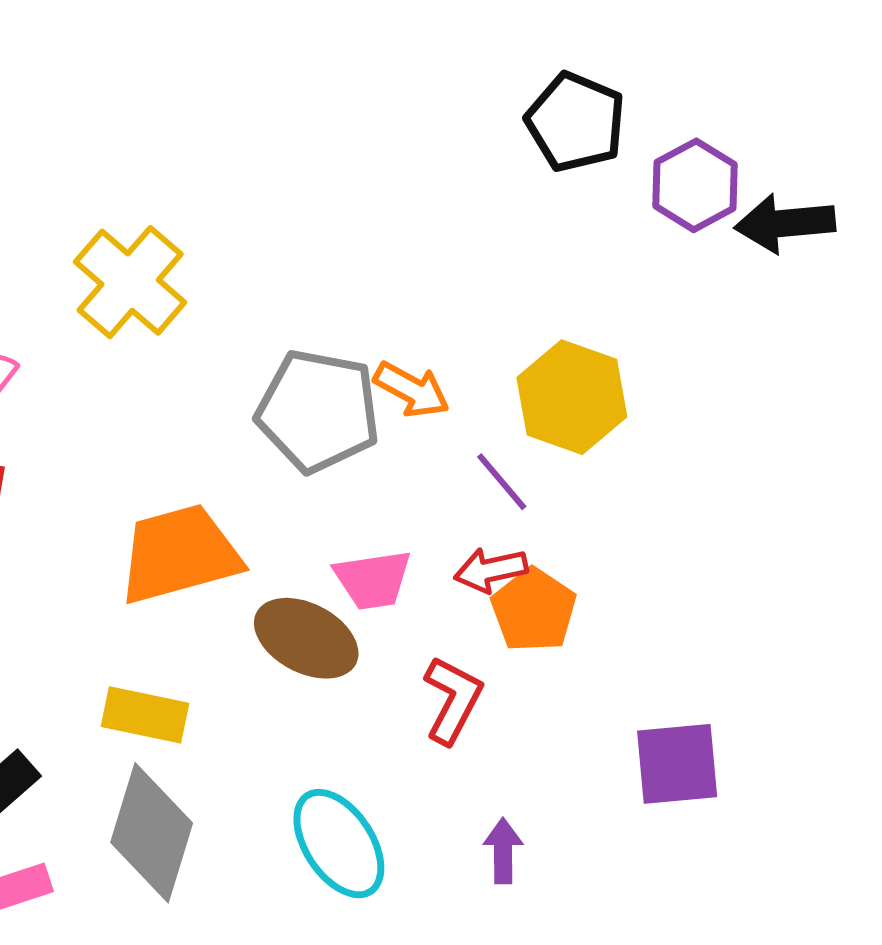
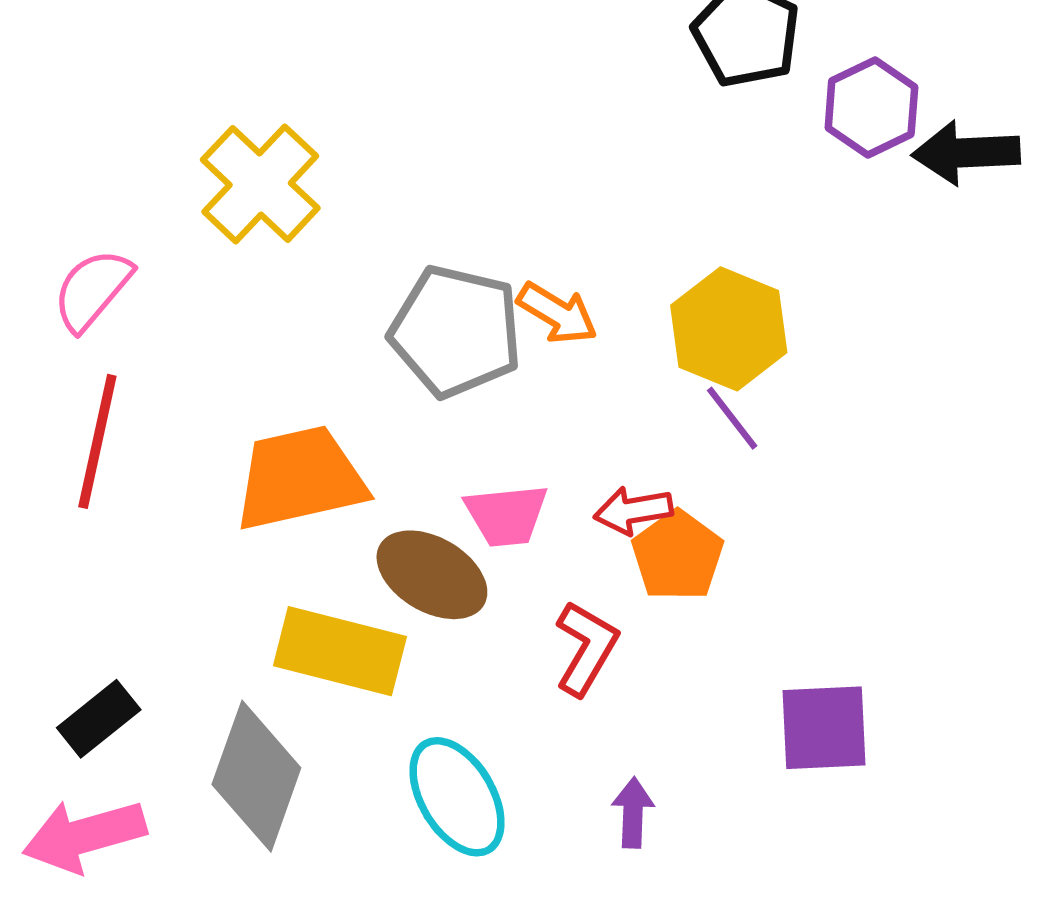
purple line: (502, 482) -> (732, 418), moved
yellow rectangle: (145, 715) -> (340, 651), moved, size x1.4

